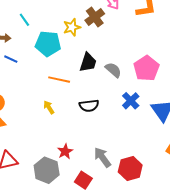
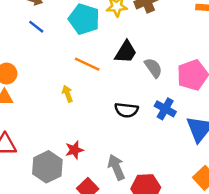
blue cross: (131, 101) -> (165, 109), turned -30
black semicircle: (89, 106) -> (126, 110), moved

